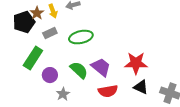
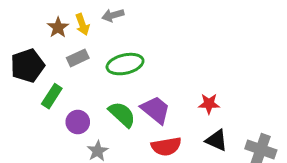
black pentagon: (24, 22) -> (27, 66), moved
green rectangle: (33, 58) -> (52, 96), size x0.7
red star: (136, 63) -> (209, 104), size x0.6

